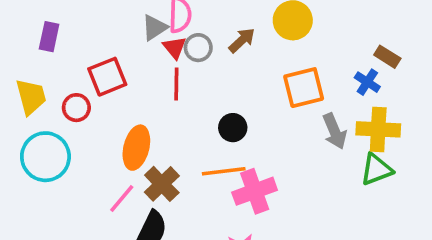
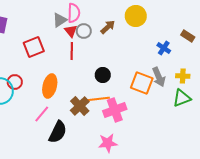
blue cross: (367, 82) -> (164, 48), moved
orange square: (304, 88) -> (142, 83), moved, turned 35
red circle: (76, 108) -> (15, 82), moved
yellow cross: (378, 129) -> (183, 76), size x0.6
brown cross: (162, 184) -> (80, 106), moved

